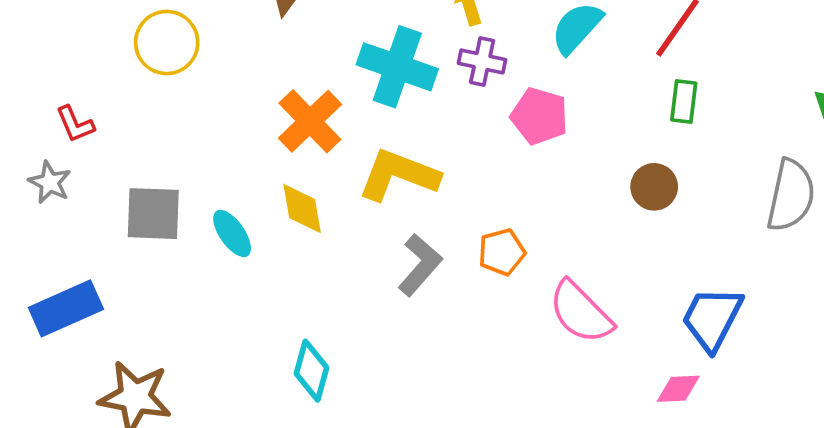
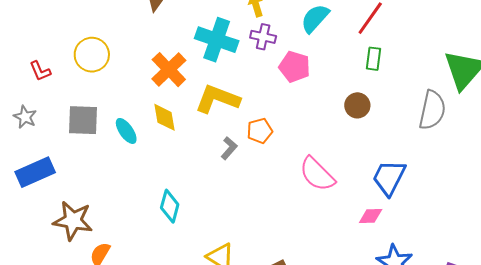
yellow circle: (167, 43) -> (92, 55), moved
gray star: (50, 182) -> (25, 117), moved
orange pentagon: (502, 252) -> (260, 131), moved
gray L-shape: (420, 265) -> (229, 148), size x0.7

